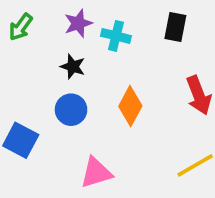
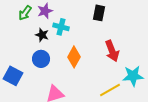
green arrow: (21, 27) -> (25, 13), moved
cyan cross: (116, 36) -> (61, 27), moved

